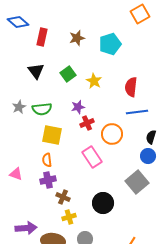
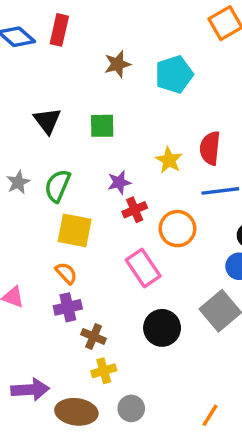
red rectangle: (42, 37) -> (59, 30), moved
green square: (68, 74) -> (102, 126), turned 35
yellow star: (94, 81) -> (169, 160), moved
green semicircle: (42, 109) -> (58, 186), turned 120
orange semicircle: (47, 160) -> (66, 273), turned 144
black circle: (103, 203) -> (162, 328), moved

